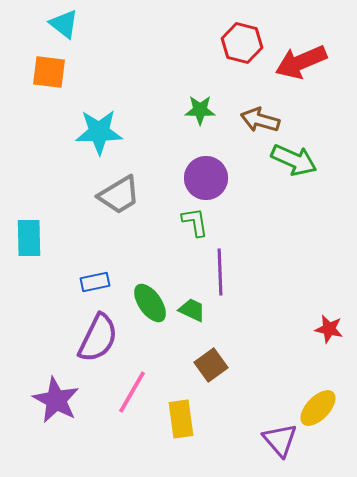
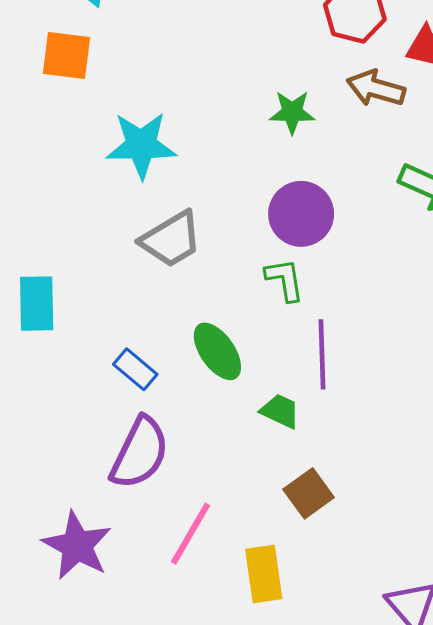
brown arrow: (260, 120) -> (376, 88), moved
blue rectangle: (95, 282) -> (135, 369), turned 52
green ellipse: (150, 303) -> (217, 351), moved

